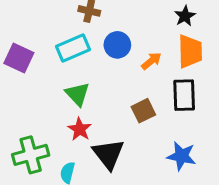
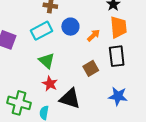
black triangle: (108, 154) -> (70, 99), turned -30
green cross: (31, 155) -> (19, 103), turned 35

